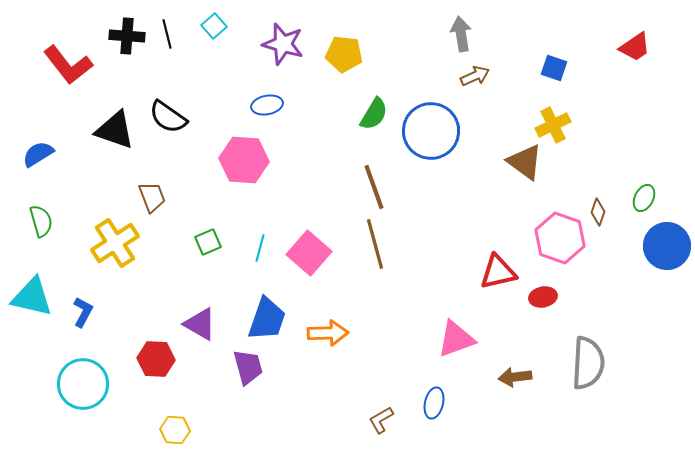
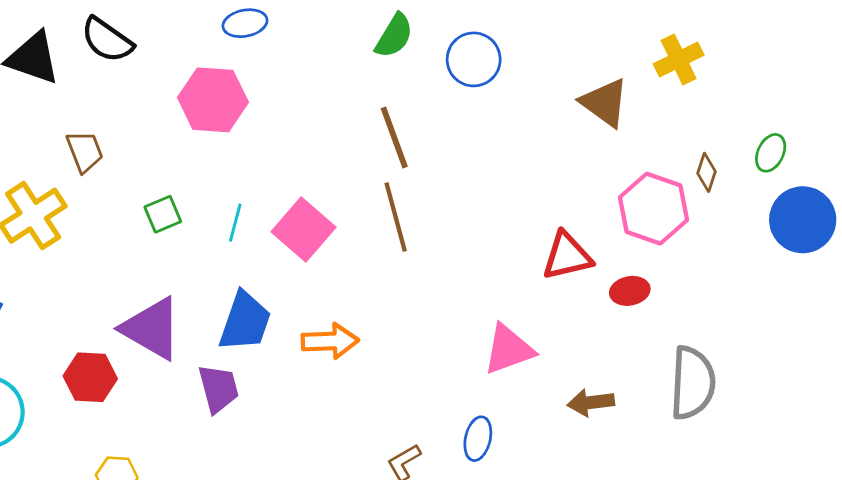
yellow cross: (553, 125) -> (679, 59), moved
blue circle: (431, 131) -> (474, 59), size x0.7
purple triangle: (200, 324) -> (152, 329), size x1.4

